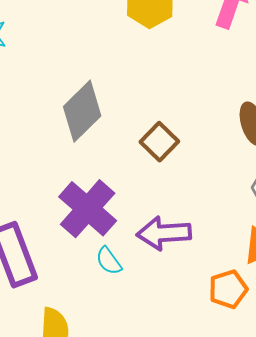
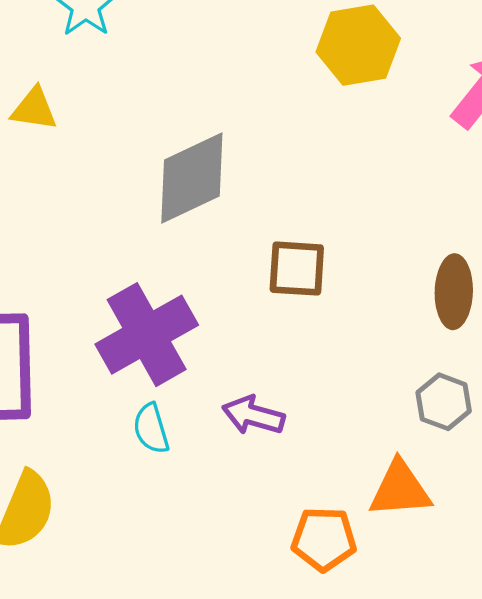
brown square: (159, 142) -> (297, 269), turned 30
purple arrow: (164, 233) -> (253, 415), size x0.7

